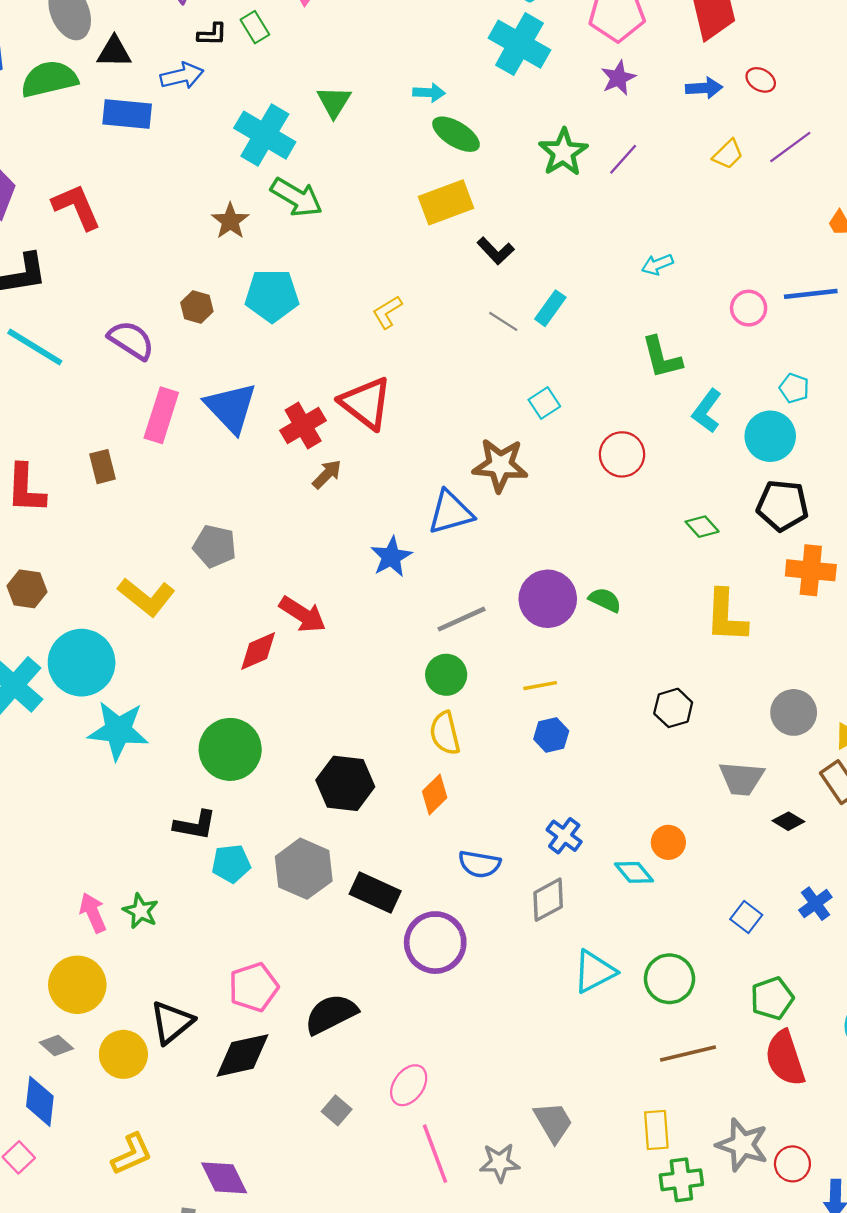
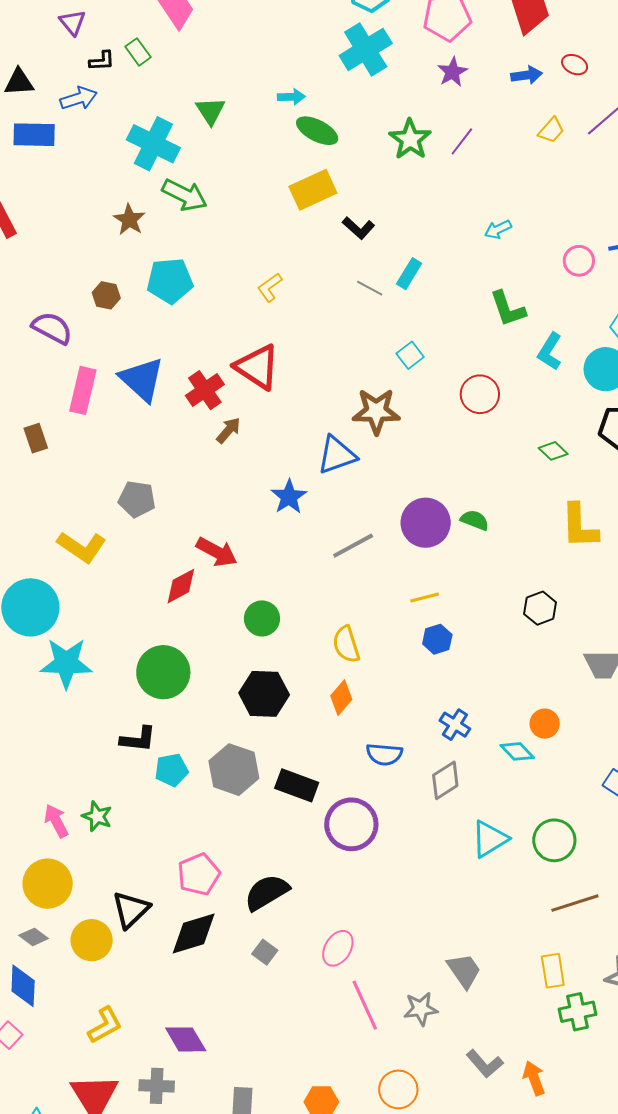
cyan cross: (519, 44) -> (366, 49), turned 33
green circle: (446, 675) -> (262, 618), moved
gray square: (337, 1110) -> (265, 952), moved

